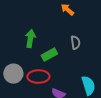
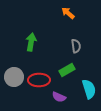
green rectangle: (49, 55) -> (67, 70), moved

